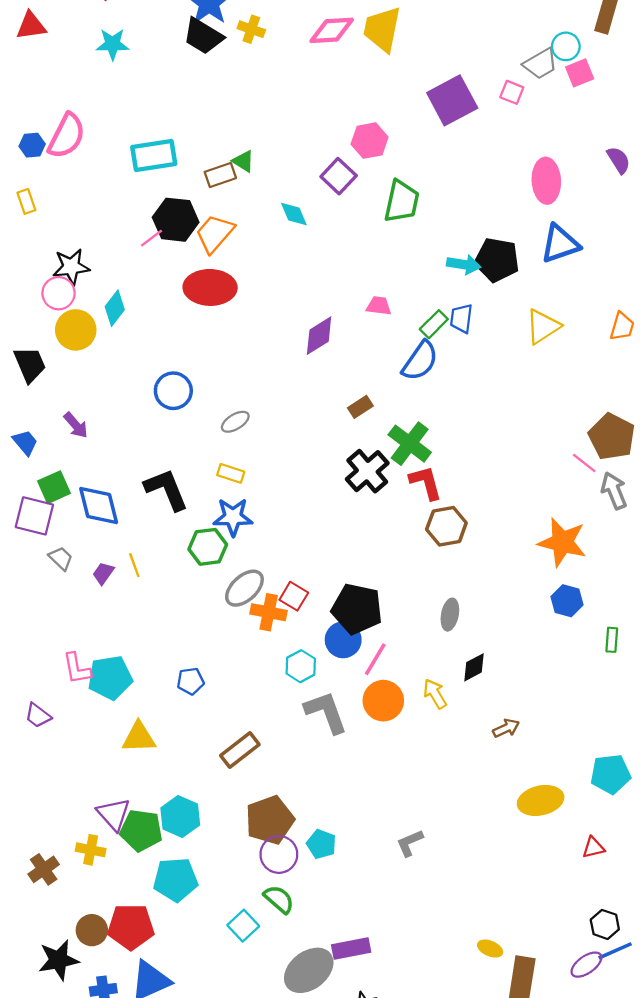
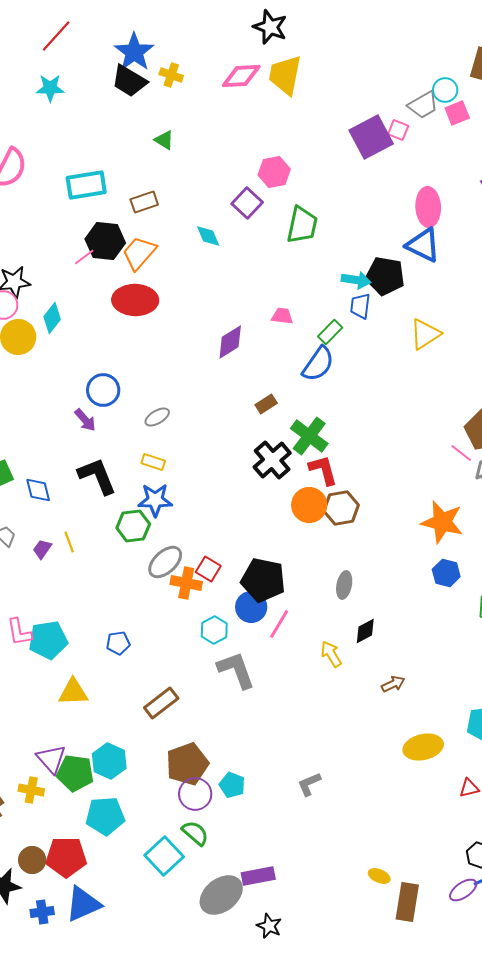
purple square: (452, 100) -> (371, 137), moved
green triangle: (243, 161) -> (164, 140), moved
blue triangle: (560, 244) -> (423, 245), moved, turned 45
blue trapezoid: (461, 318) -> (360, 306), moved
purple arrow: (76, 425) -> (85, 420), moved
blue diamond: (99, 506) -> (38, 490), size x0.7
orange circle: (383, 701) -> (309, 505), moved
cyan square: (243, 926) -> (164, 856), size x1.4

